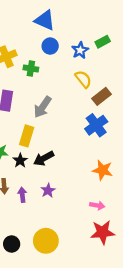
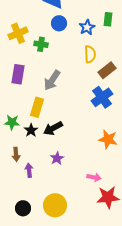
green rectangle: (103, 42) -> (108, 19), turned -56
yellow semicircle: (83, 79) -> (90, 54), turned 36
purple arrow: (22, 195) -> (29, 170), moved
pink arrow: (97, 205) -> (94, 177), moved

